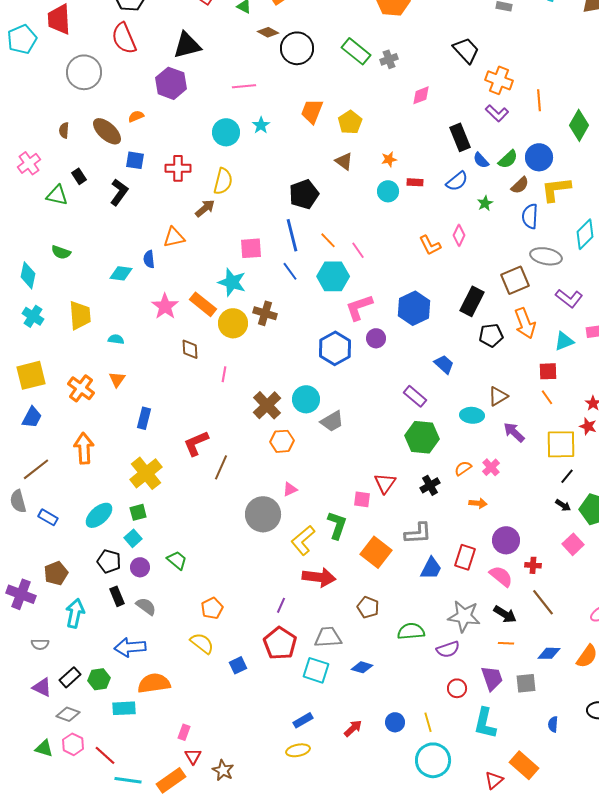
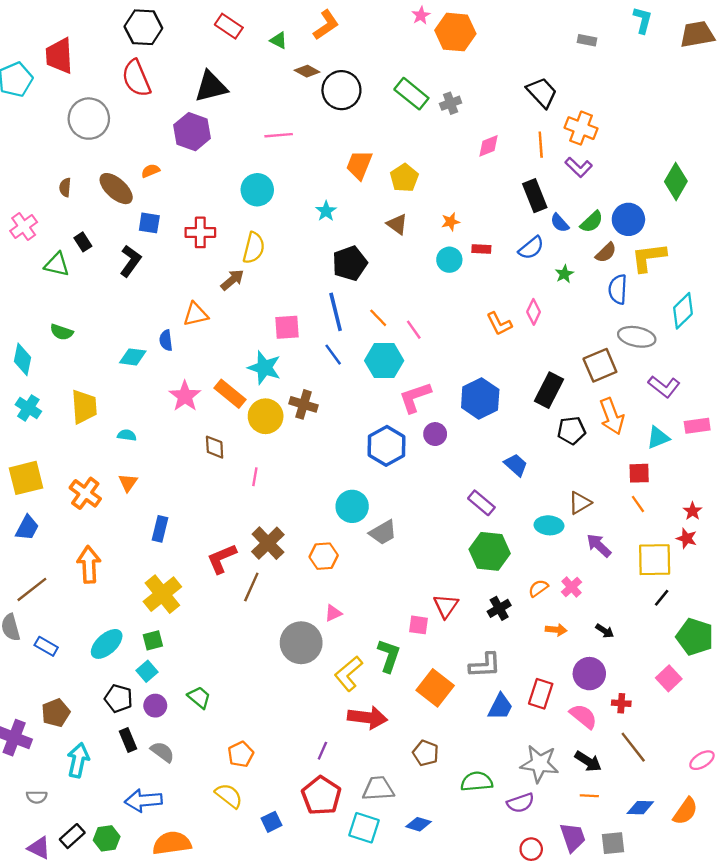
orange line: (539, 100) -> (541, 145), moved
cyan star: (261, 125) -> (326, 211), moved
brown cross: (267, 405) -> (268, 543), moved
black arrow: (563, 505) -> (605, 631), moved

